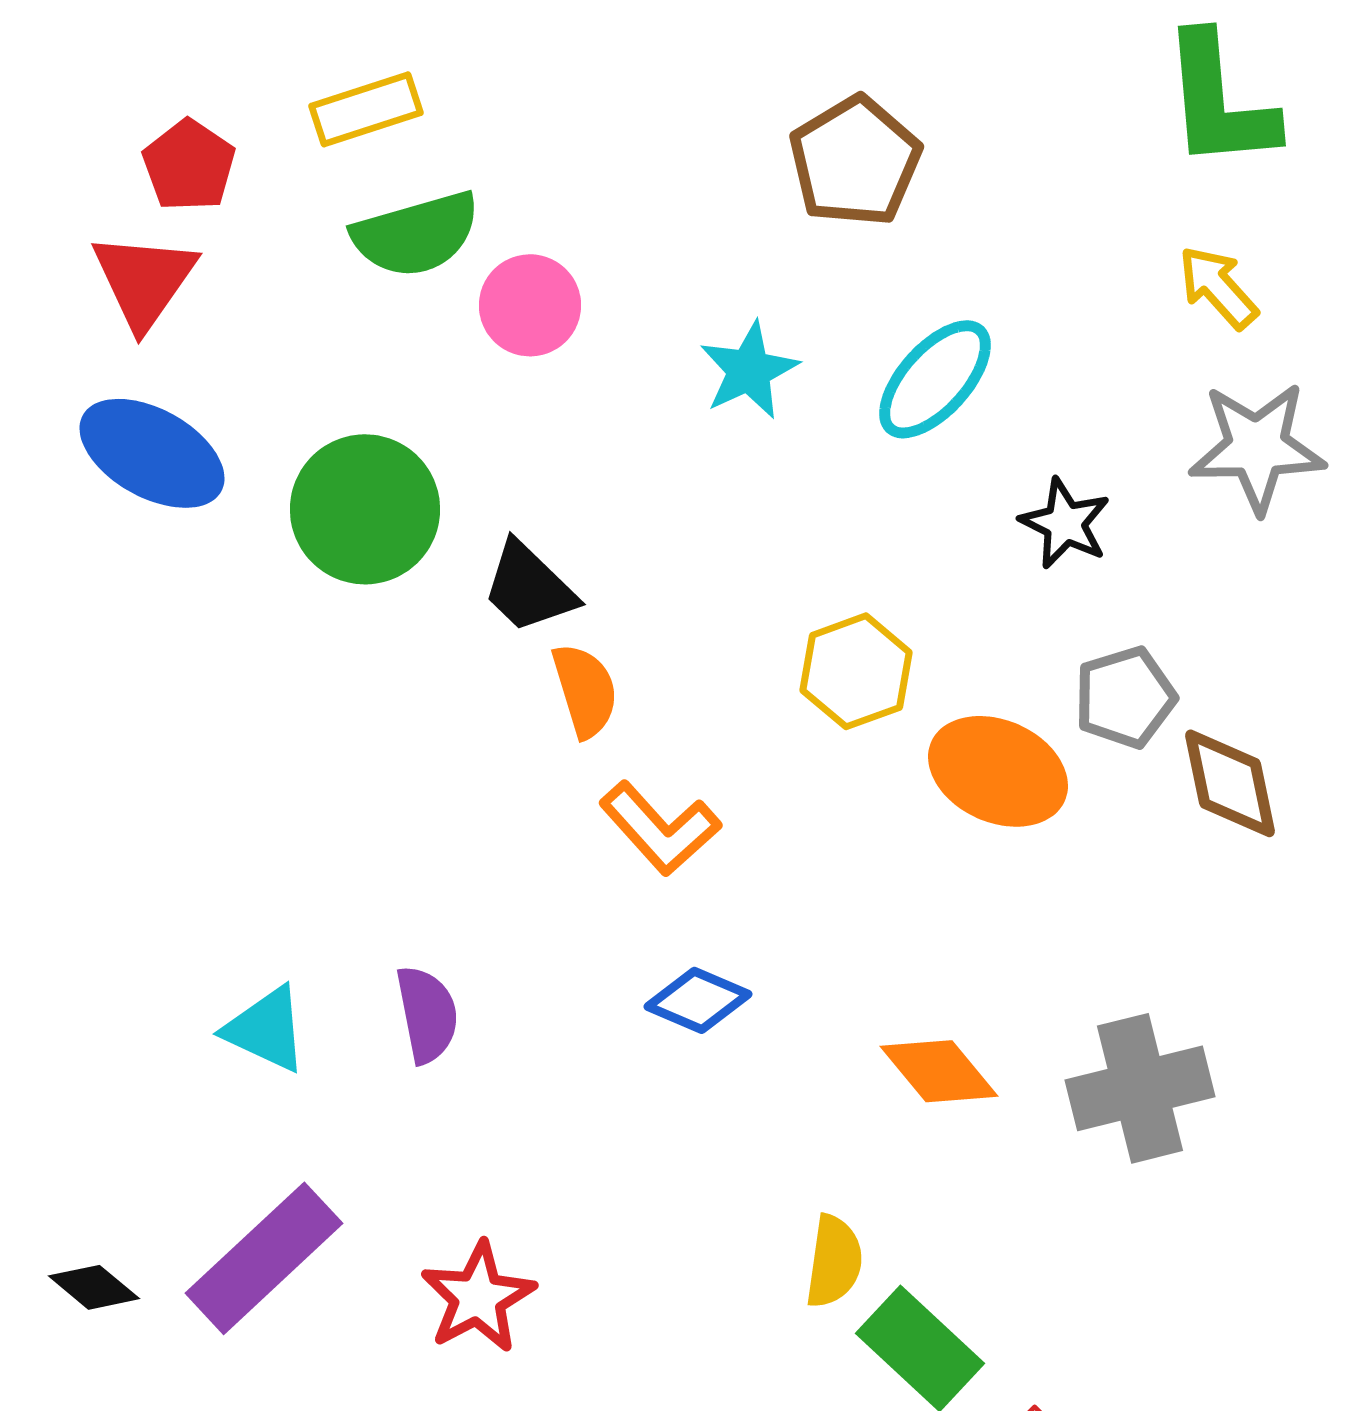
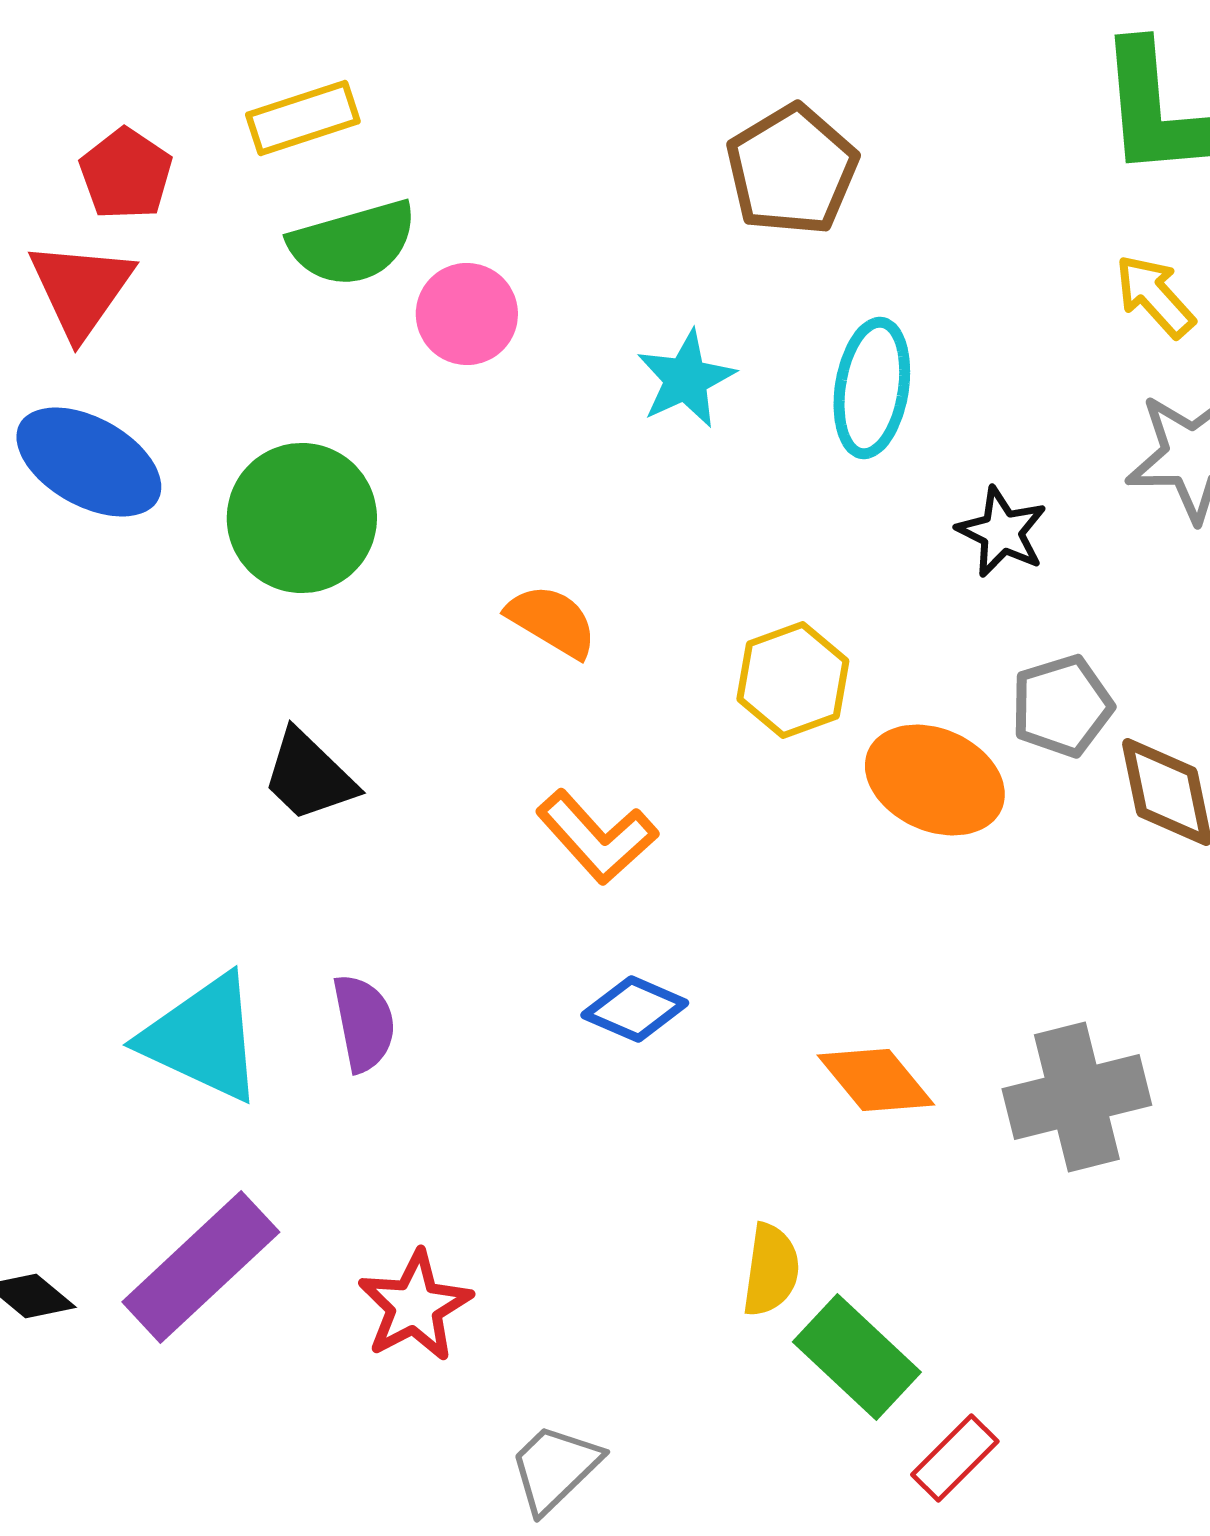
cyan ellipse: (935, 379) -> (872, 388), turned -33
black trapezoid: (529, 587) -> (309, 776), moved
orange semicircle: (585, 690) -> (552, 621), moved, turned -42
cyan triangle: (266, 1029) -> (203, 1038), size x1.5

